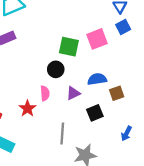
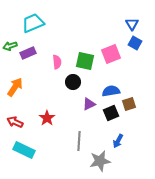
blue square: (123, 27) -> (135, 43), turned -32
pink semicircle: (45, 93) -> (57, 62), moved
black square: (95, 113) -> (111, 113), moved
blue arrow: (126, 133) -> (118, 141), moved

